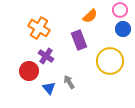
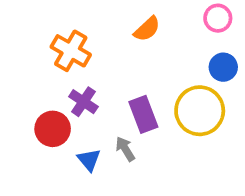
orange semicircle: (90, 16) -> (147, 29), moved
blue circle: (123, 29) -> (223, 67), moved
purple rectangle: (79, 40) -> (143, 114), moved

